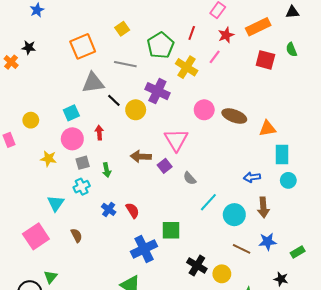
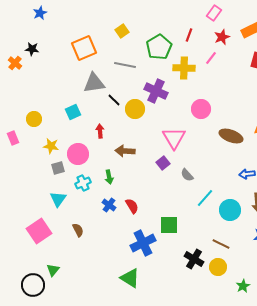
yellow cross: (187, 67) -> (184, 68), turned -30
brown ellipse: (234, 116) -> (231, 136), moved
pink circle: (72, 139) -> (78, 154), moved
brown arrow: (141, 157) -> (125, 151), moved
yellow star: (48, 159) -> (51, 146), moved
gray square: (83, 163) -> (58, 168), moved
green arrow: (107, 170) -> (109, 177), moved
brown line: (242, 249) -> (221, 244), moved

